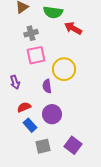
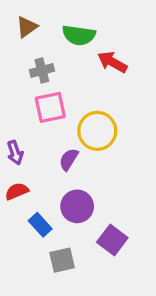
purple semicircle: (47, 86) -> (69, 159), turned 40
red semicircle: (24, 107) -> (17, 191), moved
purple square: (73, 145) -> (112, 240), moved

